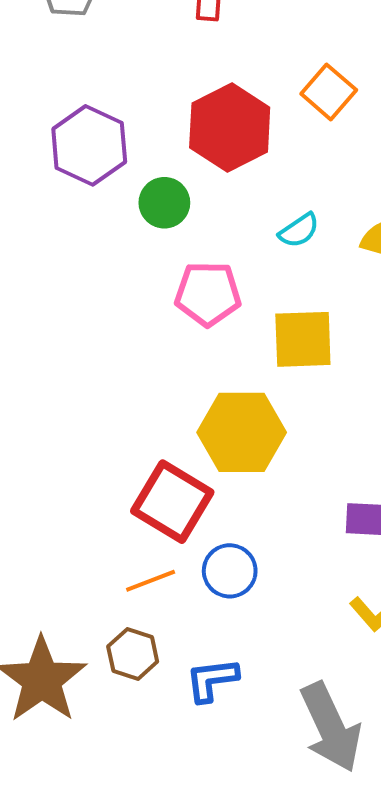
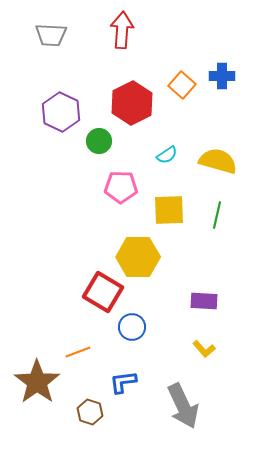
orange line: (151, 581) -> (78, 352), moved
brown hexagon: (133, 654) -> (90, 412), moved

